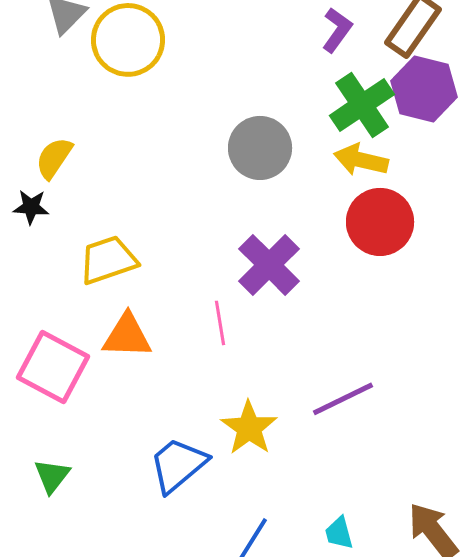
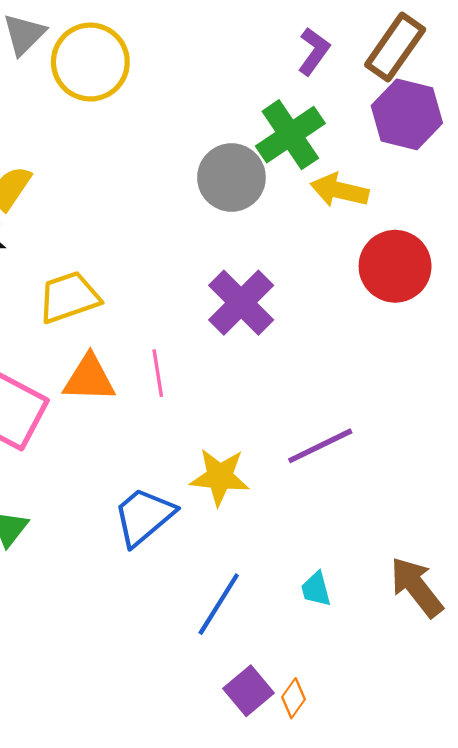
green cross: (362, 105) -> (290, 135), moved
red circle: (380, 222) -> (395, 266), moved
pink line: (220, 323) -> (158, 373), moved
yellow star: (249, 428) -> (220, 477), turned -30

